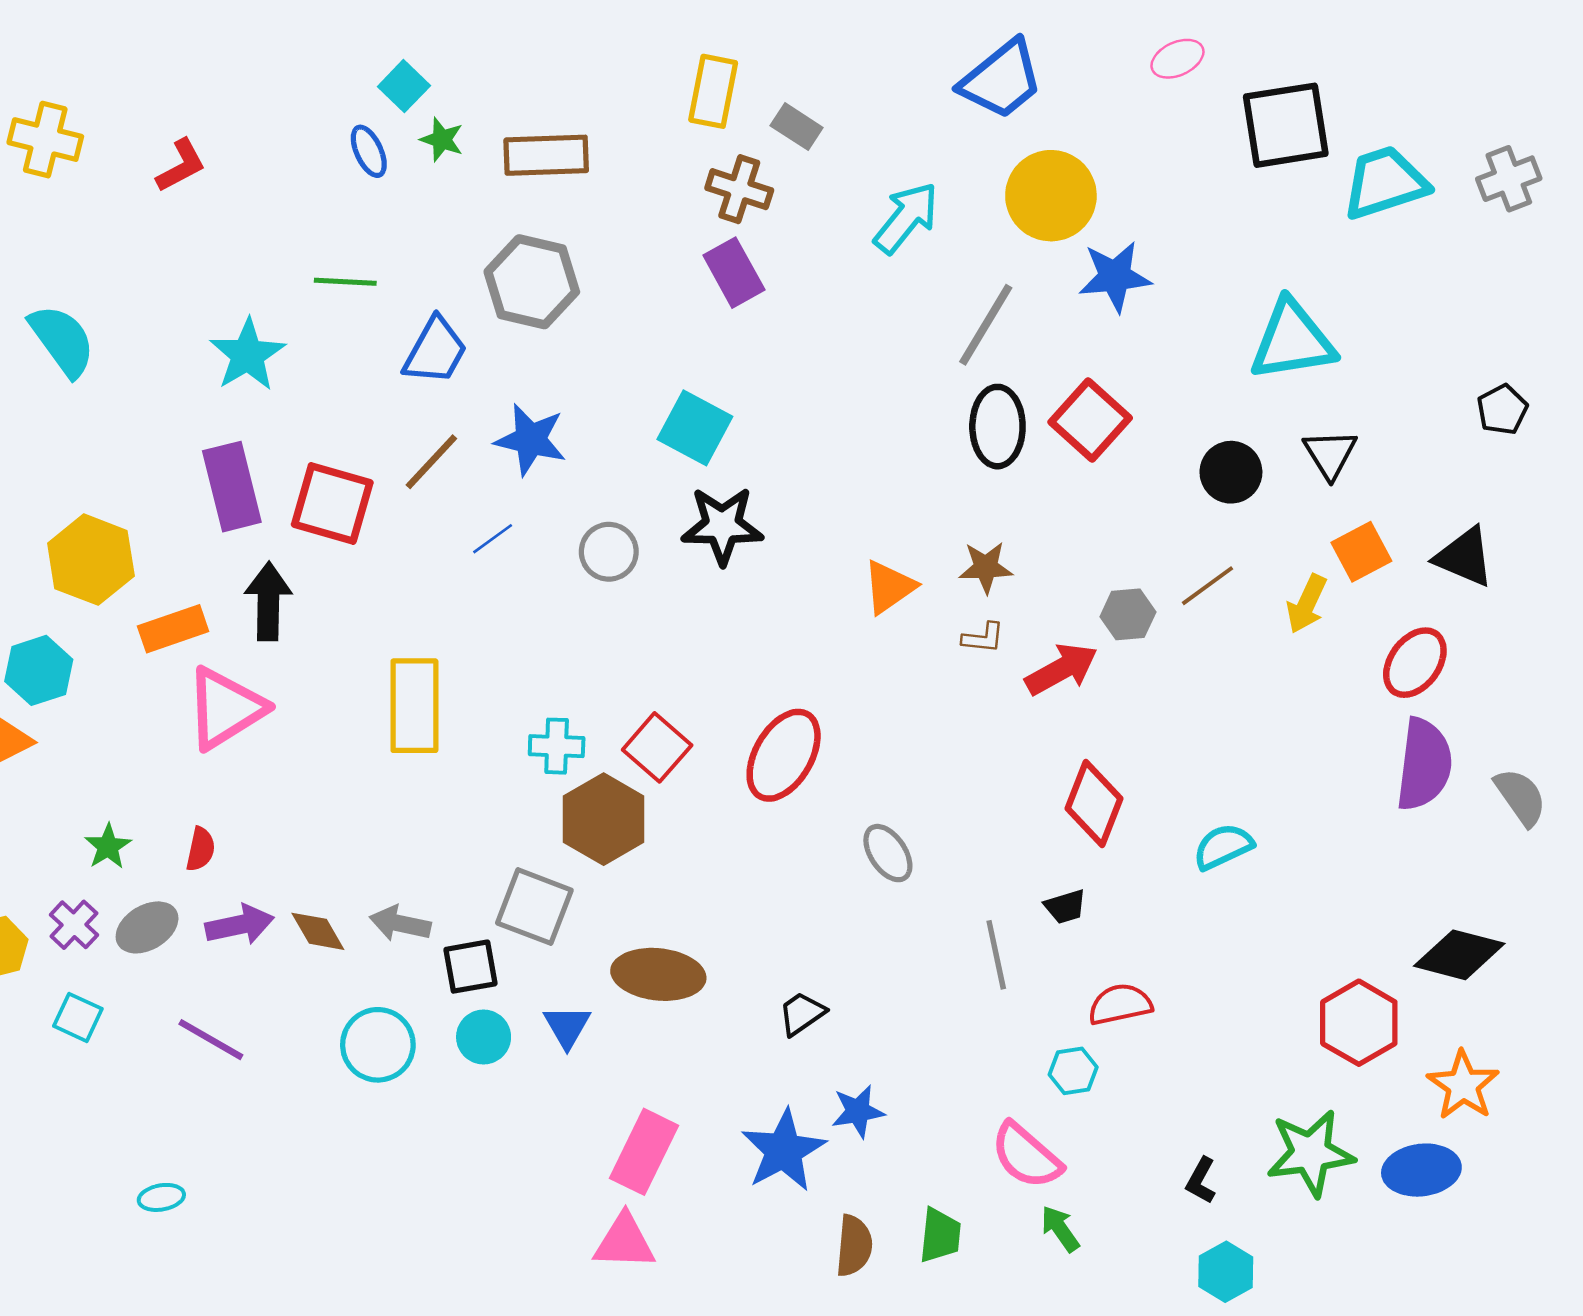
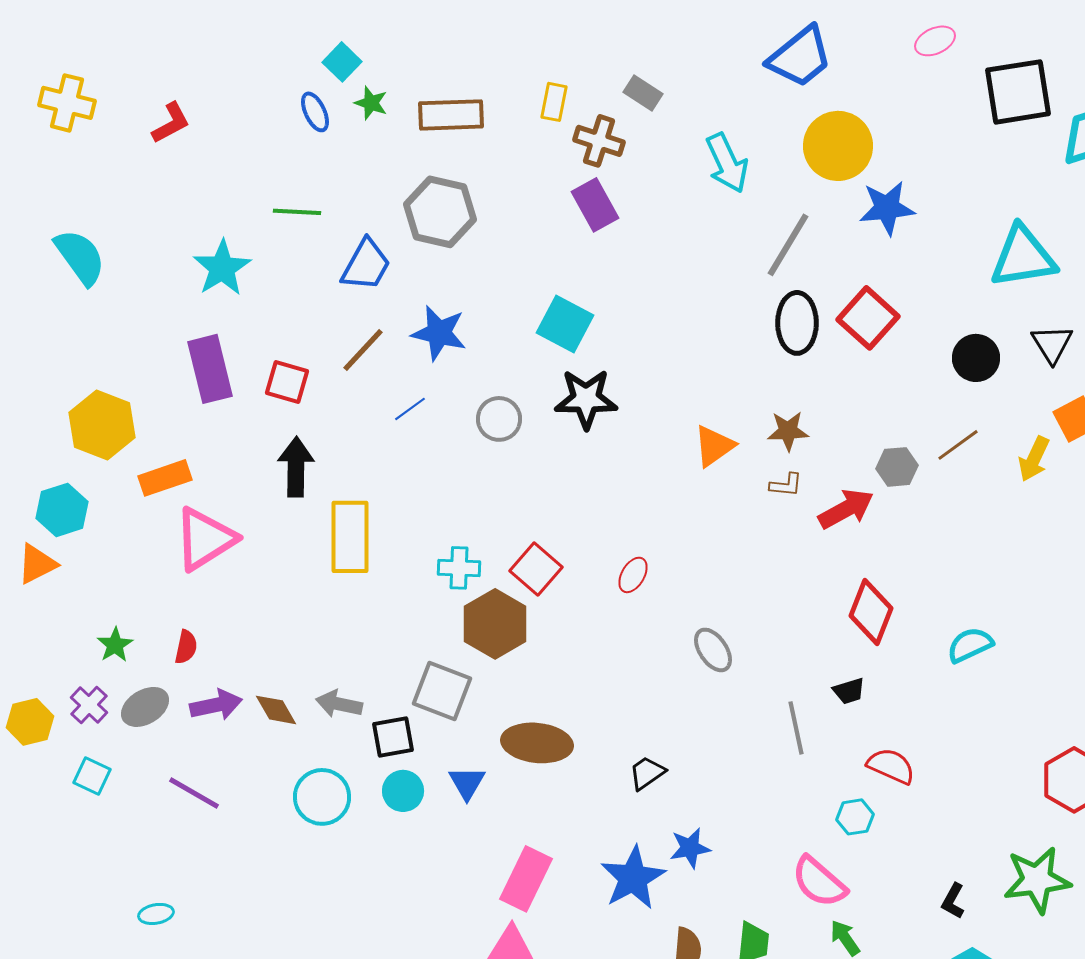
yellow rectangle: (713, 91) -> (554, 102), moved, size x0.7
cyan arrow: (906, 218) -> (727, 163), turned 116
red square: (332, 503) -> (287, 382), size x0.7
black arrow: (268, 601) -> (296, 467), moved
red ellipse: (784, 755) -> (633, 575), size x0.5
red semicircle: (1120, 1004) -> (891, 766), turned 36

